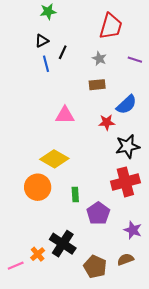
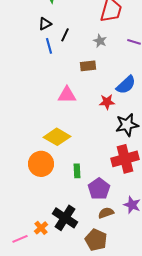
brown rectangle: (97, 85) -> (88, 66), moved
brown semicircle: (125, 259) -> (106, 213), moved

